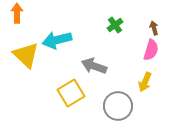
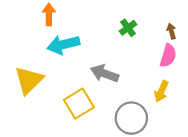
orange arrow: (17, 13) -> (49, 14), moved
yellow triangle: (26, 55) -> (29, 80), moved, turned 32

